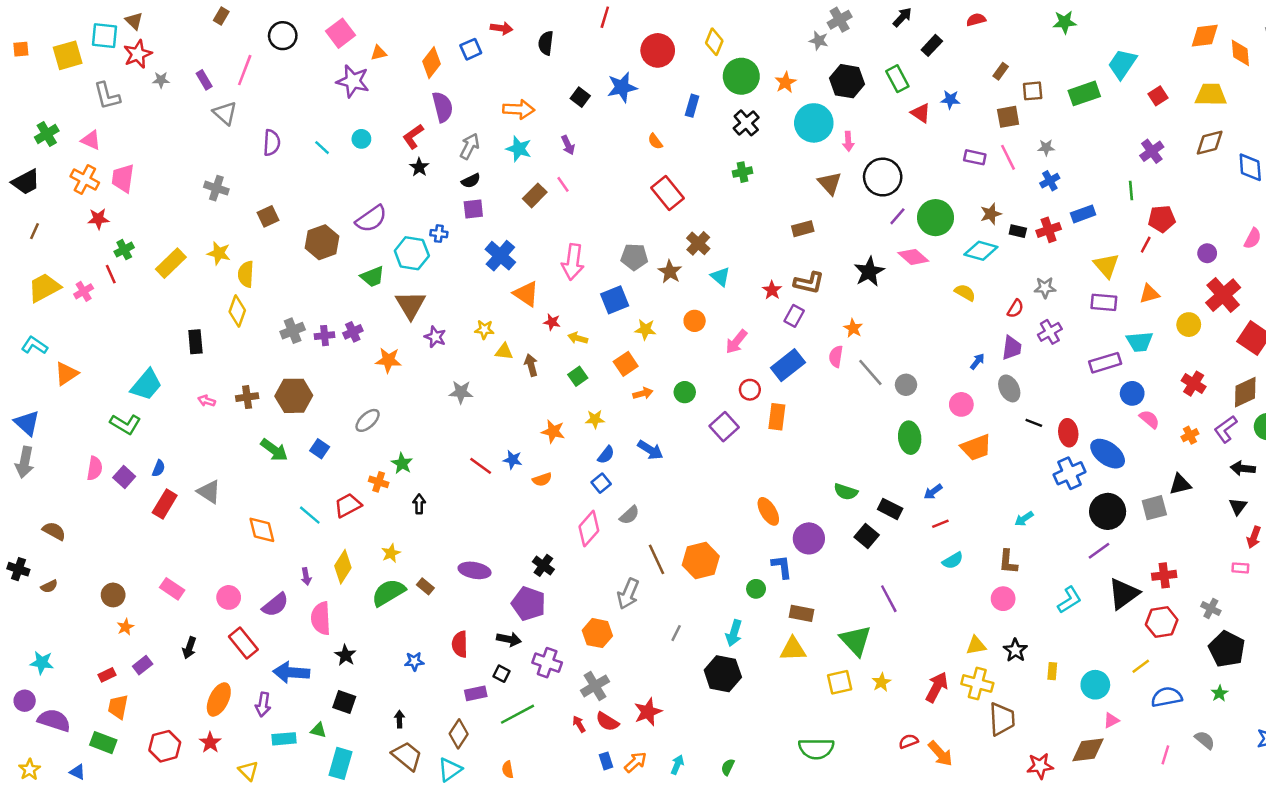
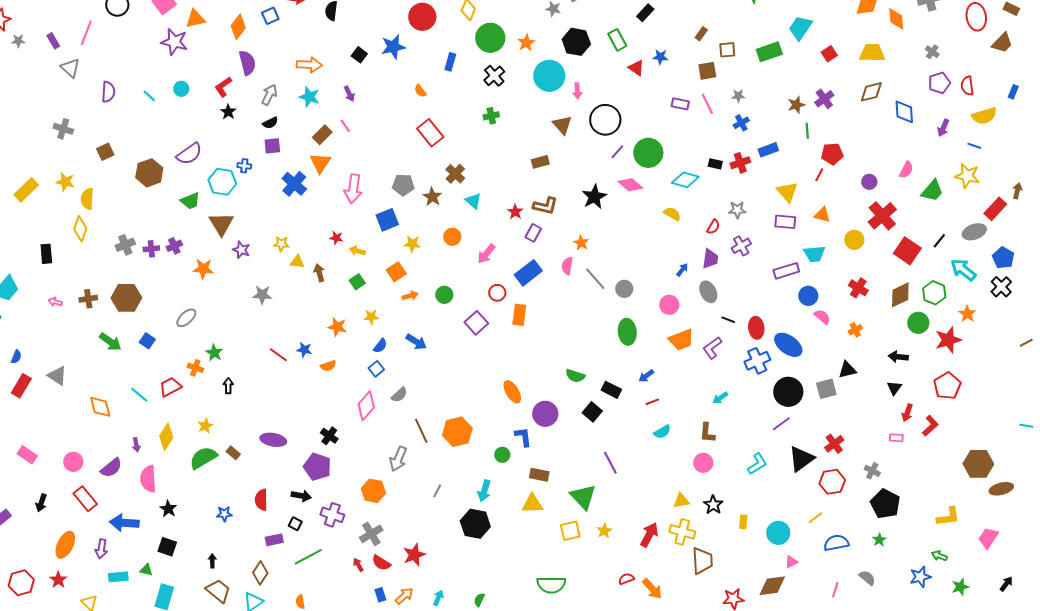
orange triangle: (379, 53) -> (195, 19), size x1.5
brown star: (991, 214) -> (796, 105), moved
orange triangle: (526, 294) -> (320, 163), moved, turned 30
orange triangle: (1149, 294) -> (822, 215), turned 30
purple L-shape: (1226, 429) -> (712, 348), moved
red cross: (1164, 575) -> (834, 444), turned -30

